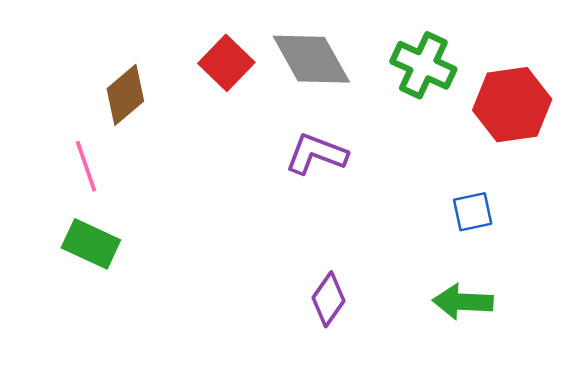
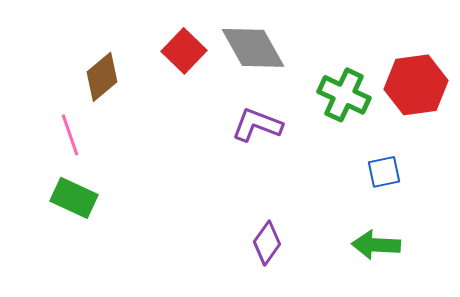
green cross: (423, 65) -> (344, 95), moved

